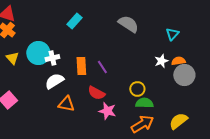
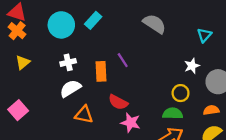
cyan circle: (38, 53) -> (61, 25), moved
yellow triangle: (12, 58) -> (23, 62), turned 32
orange semicircle: (178, 61) -> (211, 110), moved
purple line: (102, 67) -> (123, 60), moved
yellow circle: (137, 89) -> (181, 93), moved

